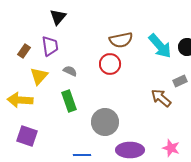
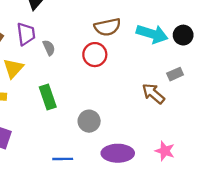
cyan arrow: (160, 46) -> (152, 34), turned -32
gray semicircle: (70, 71) -> (49, 48), moved, turned 40
gray circle: (105, 122) -> (89, 121), size x0.7

